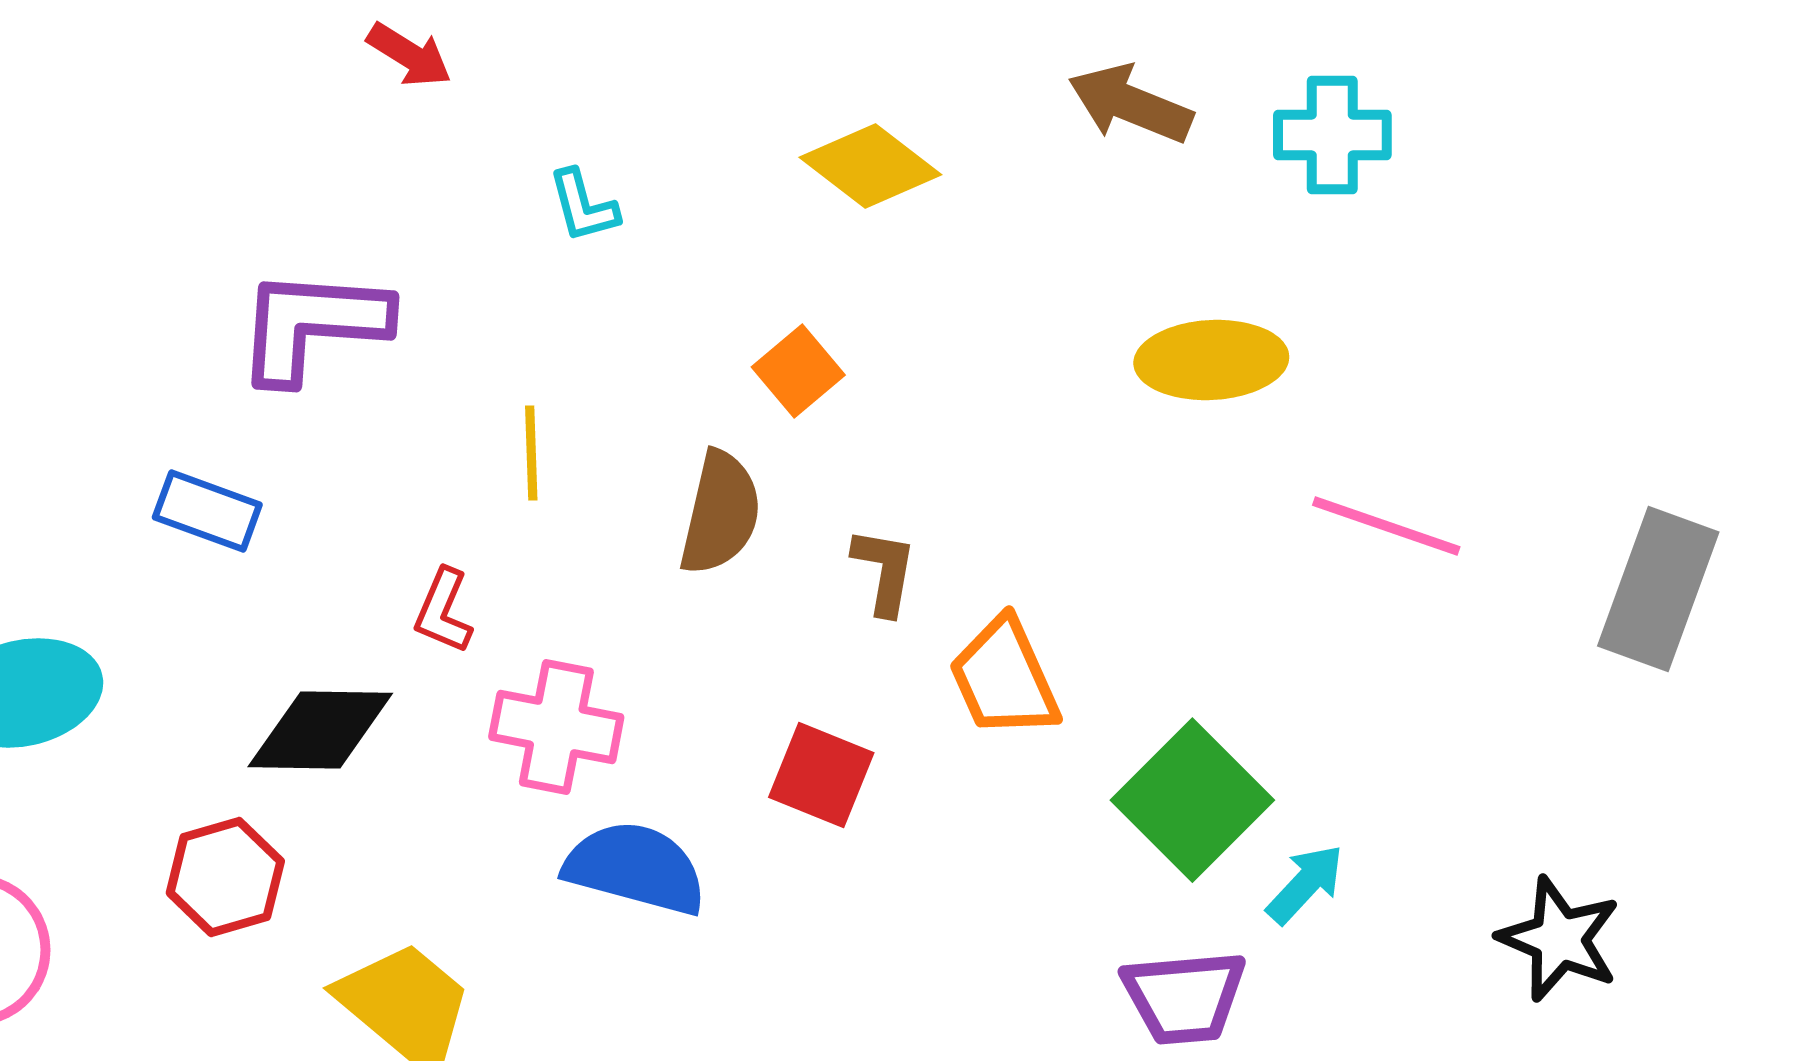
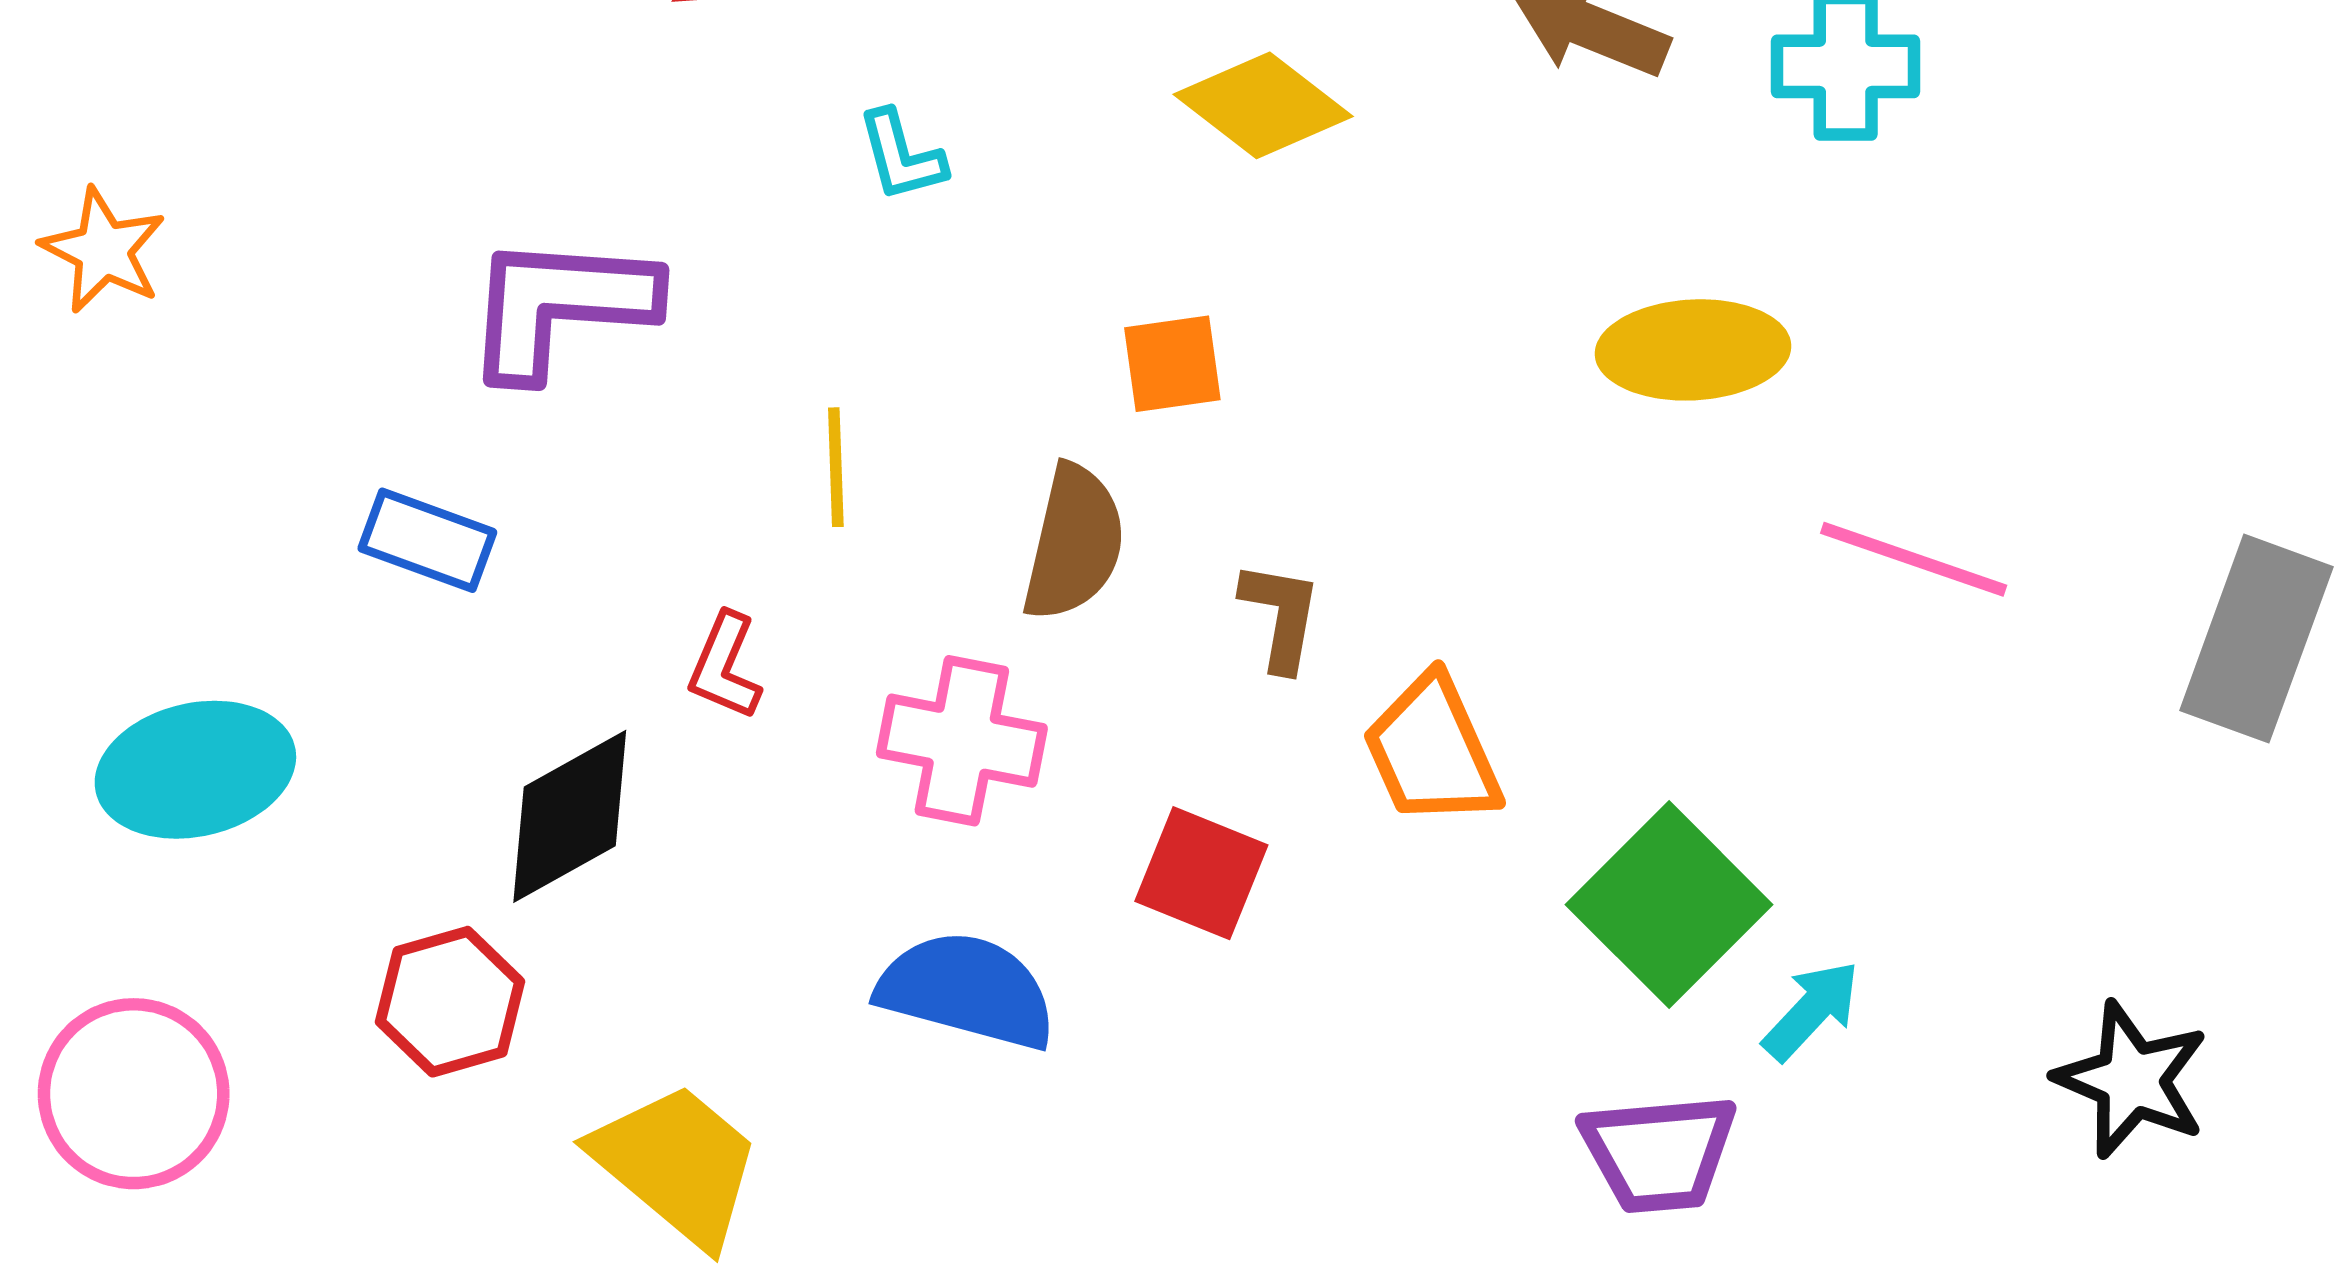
orange square: (798, 371) -> (1172, 364), turned 32
pink cross: (556, 727) -> (962, 741), moved
black diamond: (320, 730) -> (570, 816), turned -30

